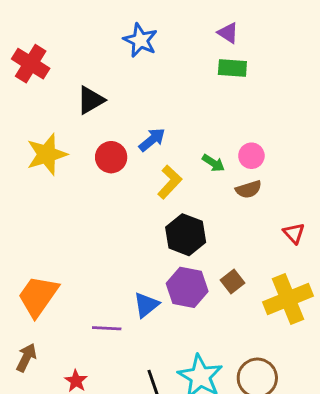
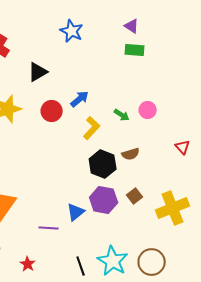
brown semicircle: (249, 189) -> (131, 154), moved
red triangle: (294, 233) -> (183, 147), moved

